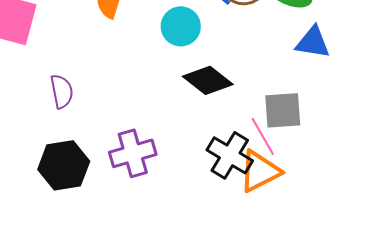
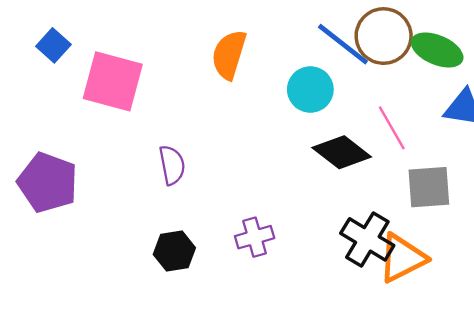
pink line: (263, 136) -> (392, 128), moved
purple cross: (133, 153) -> (255, 237), size x0.7
black hexagon: (64, 165) -> (174, 251), size x0.7

